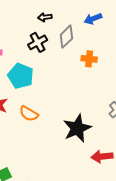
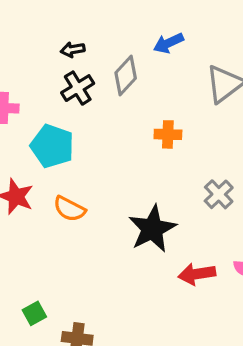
black arrow: (45, 17) -> (73, 50), moved
orange cross: (89, 59) -> (168, 134), moved

